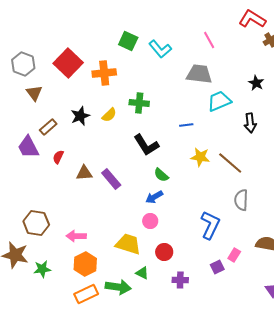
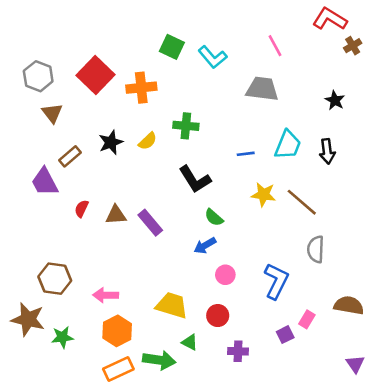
cyan trapezoid: (219, 101) -> (288, 145), moved, turned 135
red semicircle: (58, 157) -> (81, 209), moved
pink circle: (150, 221) -> (225, 275), moved

